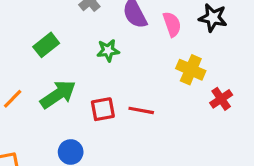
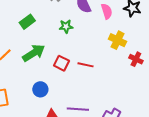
red cross: (221, 99) -> (136, 59), turned -32
red square: (103, 109) -> (61, 63), turned 35

